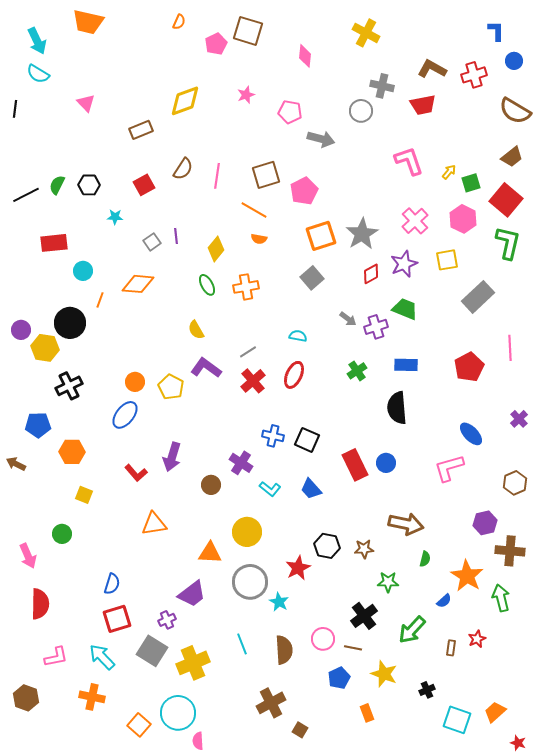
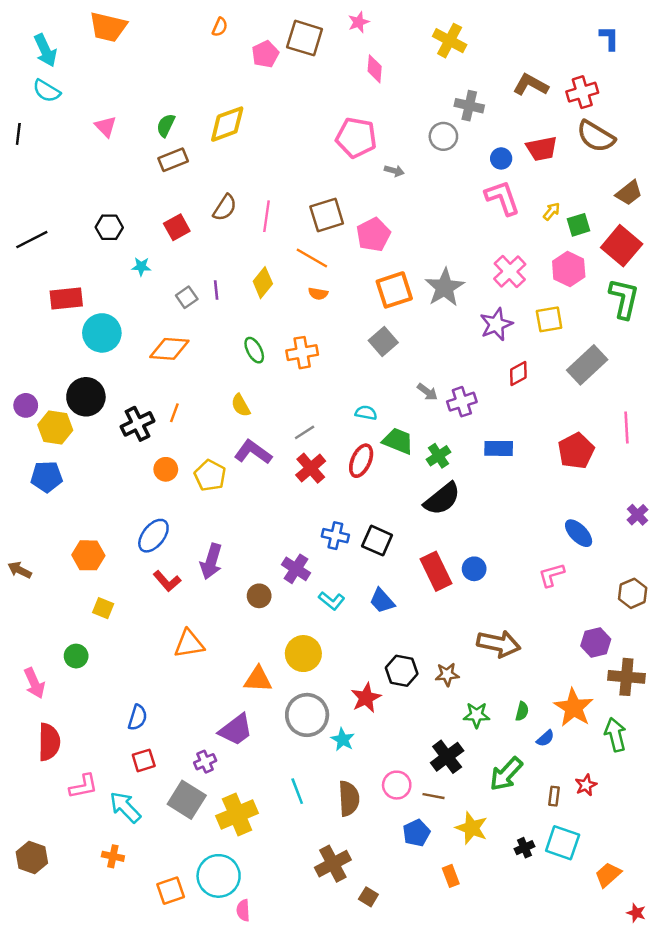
blue circle: (514, 61) -> (501, 158), moved
pink star: (246, 95) -> (359, 22), moved
red trapezoid: (423, 105) -> (542, 149), moved
brown semicircle: (515, 111) -> (596, 136), moved
pink pentagon: (290, 112) -> (356, 138), size x1.4
gray arrow: (321, 139) -> (394, 171), size x0.6
green semicircle: (57, 185) -> (166, 125), moved
yellow diamond: (216, 249) -> (263, 283), moved
cyan circle: (83, 271) -> (102, 333), size x1.6
red diamond: (371, 274) -> (518, 373), moved
orange line: (100, 300) -> (174, 413), moved
green trapezoid: (405, 309) -> (398, 441), moved
black cross: (69, 386) -> (138, 424), moved
black semicircle: (397, 408) -> (442, 499), moved, turned -124
blue ellipse: (125, 415) -> (153, 536), moved
blue pentagon: (38, 425) -> (47, 477), moved
pink L-shape: (449, 468) -> (552, 575), size x0.7
green semicircle: (425, 559) -> (522, 711), moved
red square: (117, 619) -> (144, 760), size x0.7
pink L-shape: (56, 657) -> (83, 786), moved
orange cross: (92, 697) -> (113, 856), size x0.7
cyan square: (457, 720) -> (563, 843), moved
orange square: (139, 725) -> (171, 891), turned 30

